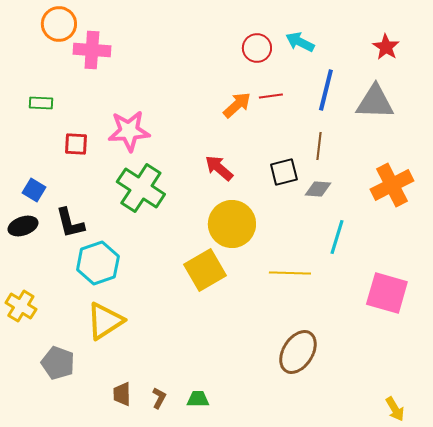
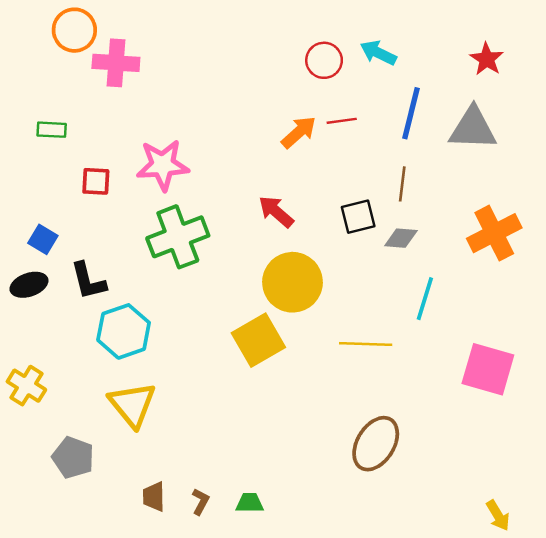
green cross: (141, 188) -> (178, 237), turned 36
yellow triangle: (105, 321) -> (132, 405), turned -36

